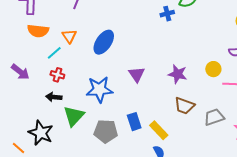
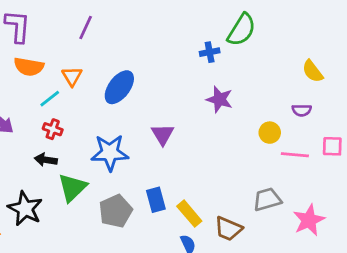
purple star: (178, 74) -> (220, 99), moved
brown trapezoid: (184, 106) -> (228, 229), moved
gray pentagon: (106, 131) -> (116, 211), turned -30

